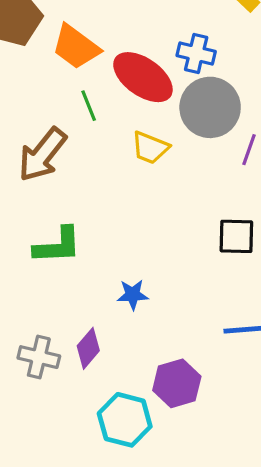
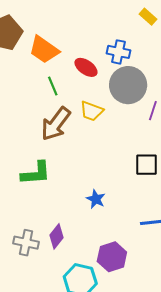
red ellipse: (143, 77) -> (86, 67), size x0.6
brown arrow: (42, 155) -> (56, 124), moved
blue star: (133, 295) -> (96, 199), moved, turned 30

